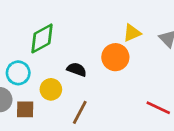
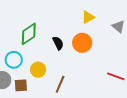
yellow triangle: (132, 33) -> (88, 17), moved
black semicircle: (77, 69) -> (58, 43), moved, turned 48

